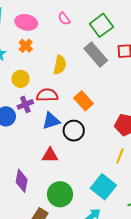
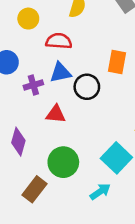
orange rectangle: (83, 101) -> (117, 62), moved, turned 48
purple cross: (25, 104) -> (33, 85), moved

